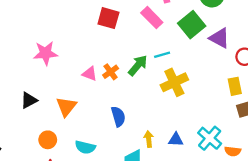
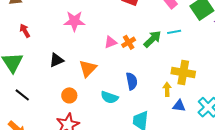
pink triangle: (90, 74) -> (111, 42), turned -48
yellow cross: (174, 82) -> (183, 72), moved, turned 30
yellow arrow: (149, 139) -> (167, 89), moved
cyan semicircle: (85, 147) -> (109, 97), moved

